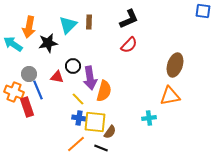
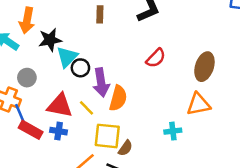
cyan triangle: (68, 25) -> (67, 57), moved
red semicircle: (129, 45) -> (156, 58), moved
red triangle: (57, 77) -> (60, 106), moved, size x1.6
blue line: (38, 90) -> (21, 115), moved
red rectangle: (27, 107) -> (31, 130), moved, turned -42
blue cross: (79, 118) -> (59, 131), moved

